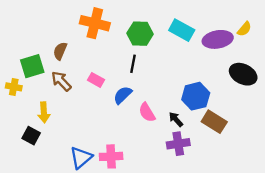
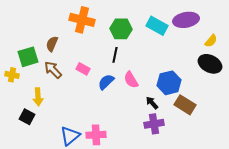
yellow semicircle: (244, 29) -> (211, 41), moved
purple ellipse: (218, 39) -> (186, 20), moved
pink semicircle: (147, 112) -> (131, 80), moved

